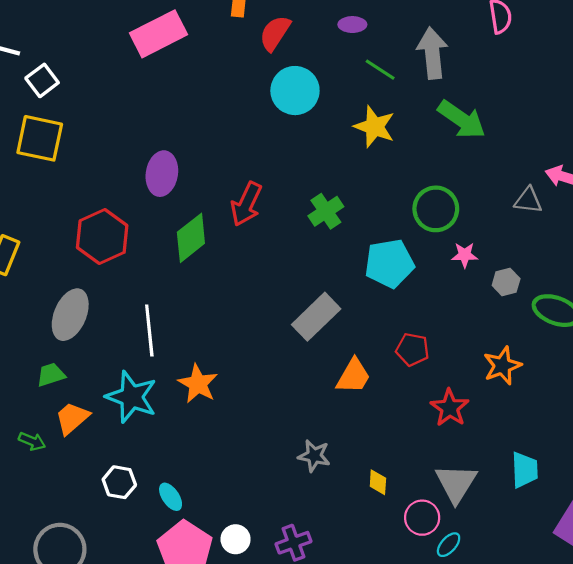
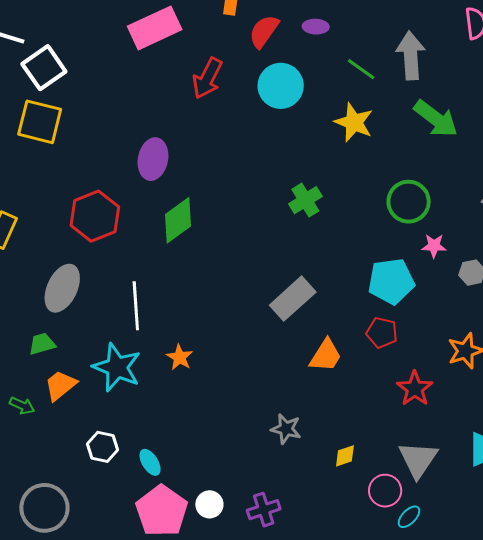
purple ellipse: (352, 25) -> (316, 27), moved
white square: (42, 80) -> (44, 68), size x1.4
red arrow: (246, 204) -> (207, 78), moved
cyan pentagon: (389, 263) -> (391, 281), moved
orange star: (198, 384) -> (180, 357), size x0.7
yellow diamond: (378, 482) -> (345, 456), turned 65

